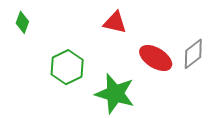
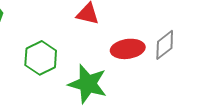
red ellipse: (156, 58) -> (128, 49), turned -40

